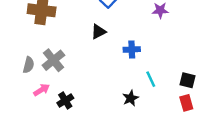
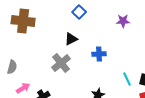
gray cross: (53, 60) -> (61, 63), moved
cyan line: (151, 79) -> (127, 79), moved

